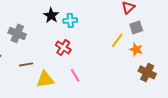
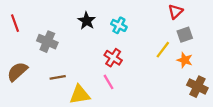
cyan cross: (70, 20) -> (119, 25), moved, turned 32
red cross: (63, 47) -> (113, 58), moved
pink line: (75, 75) -> (109, 82), moved

